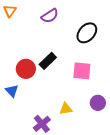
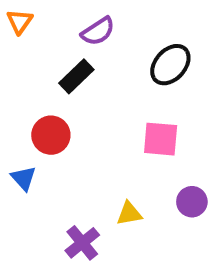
black rectangle: (48, 61) -> (76, 76), moved

